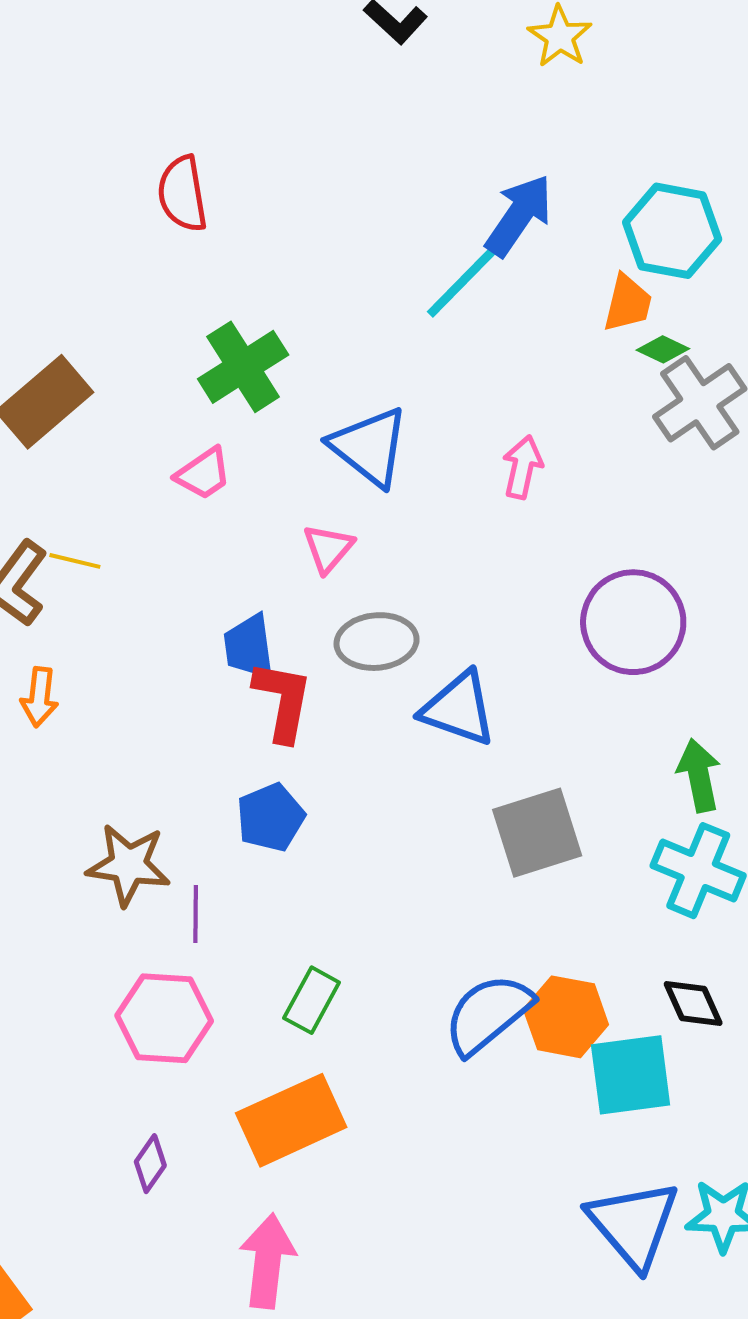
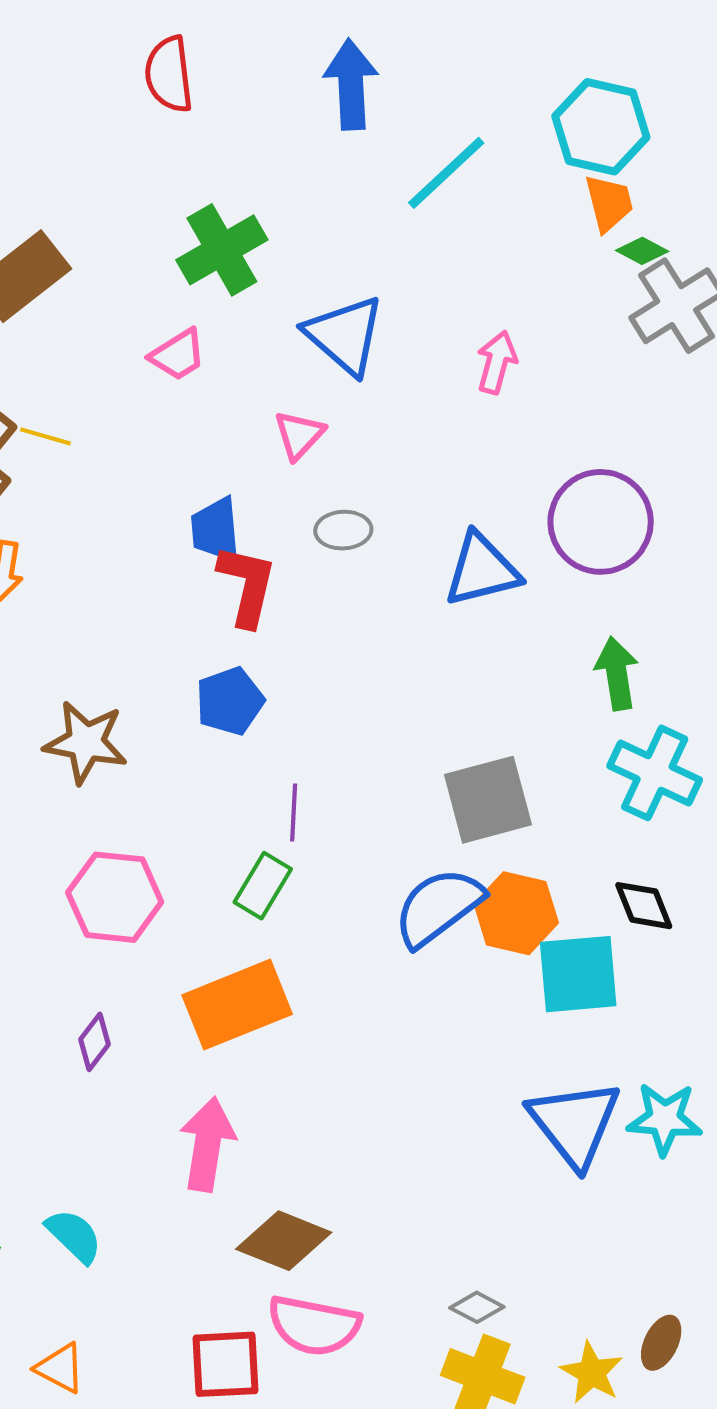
blue arrow: (519, 215) -> (351, 84), moved, turned -40
cyan hexagon: (672, 231) -> (601, 127), moved
orange trapezoid: (628, 303) -> (609, 203), turned -30
gray ellipse: (377, 642) -> (343, 530), size x0.7
blue triangle: (459, 709) -> (482, 570), moved, turned -36
green arrow: (699, 775) -> (617, 673), moved
gray square: (537, 833) -> (488, 800), moved
purple line: (196, 914) -> (294, 812), moved

